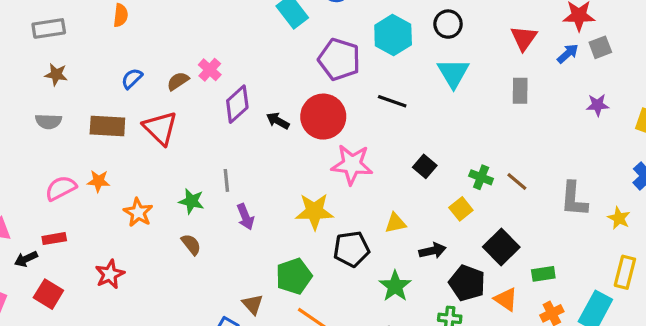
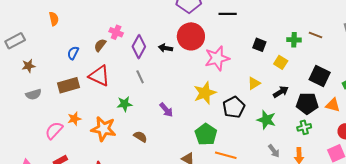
gray line: (226, 180) -> (140, 77), moved
green star: (191, 201) -> (125, 104), moved
yellow square: (461, 209) -> (281, 62), moved
orange star: (138, 212) -> (104, 129), size x1.4

